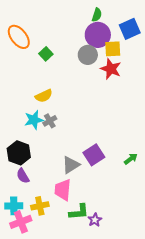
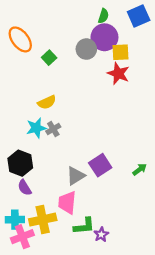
blue square: (130, 29) -> (139, 16), moved
gray circle: (88, 55) -> (86, 49), moved
yellow cross: (40, 206) -> (43, 220), size x1.4

